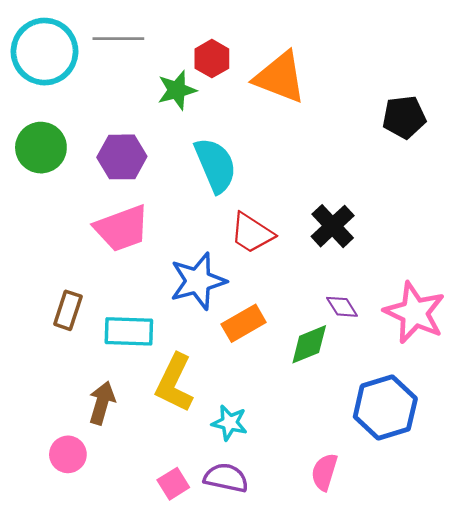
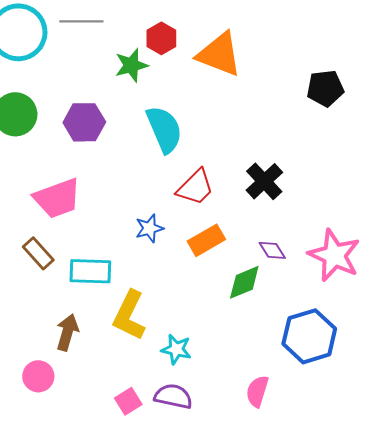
pink trapezoid: (122, 228) -> (57, 198), moved
red trapezoid: (252, 233) -> (195, 187), turned -78
blue star: (198, 281) -> (149, 228), size x0.6
brown rectangle: (68, 310) -> (38, 253), turned -60
orange rectangle: (244, 323) -> (206, 240), moved

